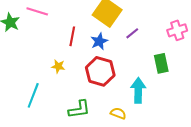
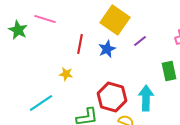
red hexagon: (100, 71) -> (112, 97), moved
cyan line: (33, 95) -> (41, 103), turned 35

